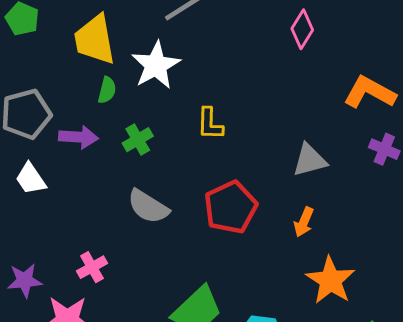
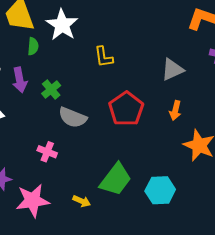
purple arrow: (78, 137) -> (20, 80), turned 85
green cross: (138, 140) -> (51, 89), moved
pink cross: (92, 267) -> (47, 152), moved, turned -30

